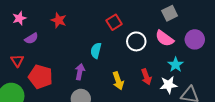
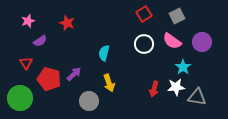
red square: (114, 22) -> (144, 14), moved
purple arrow: (80, 72) -> (74, 74), moved, turned 35
red arrow: (146, 77) -> (154, 89), moved, turned 35
yellow arrow: (118, 81) -> (109, 83), moved

